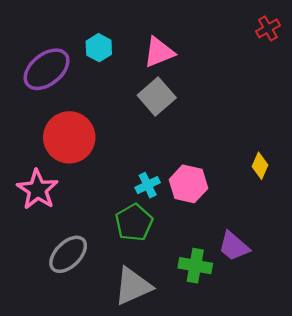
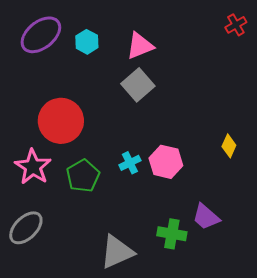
purple ellipse: (47, 69) -> (41, 35), moved
green pentagon: (134, 223) -> (83, 176), moved
gray ellipse: (68, 254) -> (26, 228), moved

